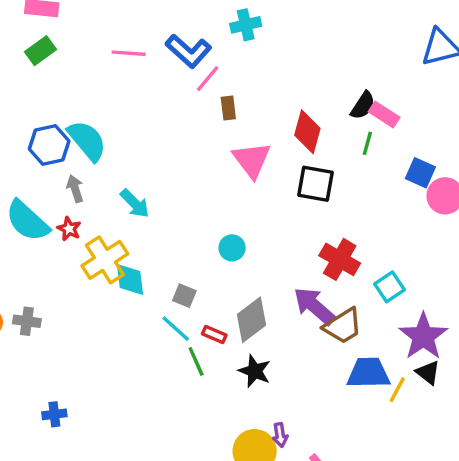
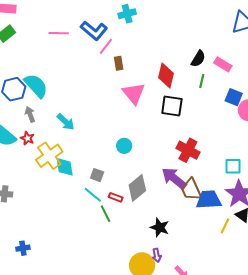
pink rectangle: (384, 114) -> (223, 64), moved
cyan square: (389, 287) -> (233, 166), moved, turned 36
brown trapezoid: (343, 326) -> (191, 189), turned 100
black star: (255, 371) -> (160, 227), moved
blue trapezoid: (368, 373) -> (209, 200), moved

